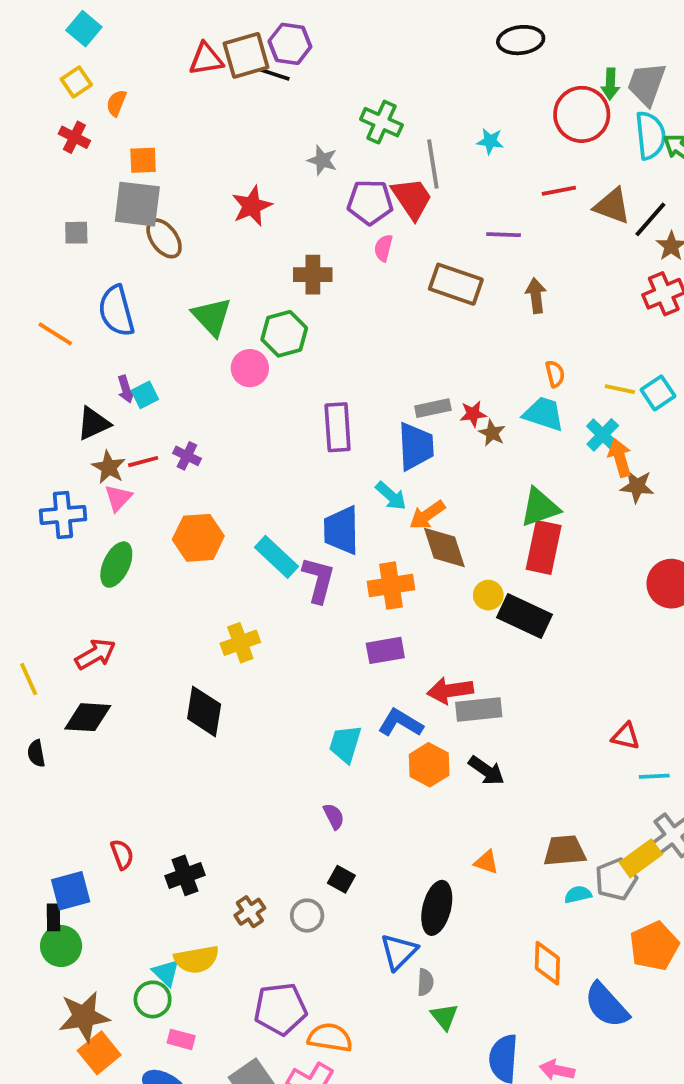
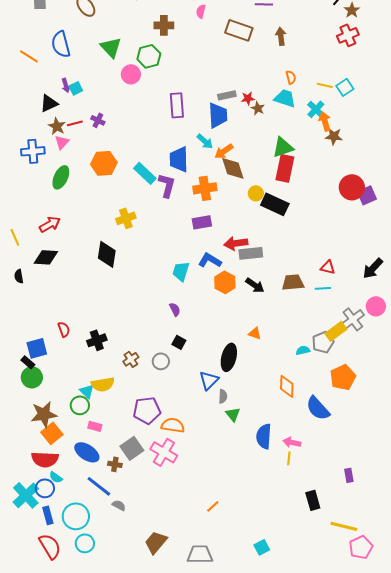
cyan line: (654, 776) -> (323, 288), moved
brown trapezoid: (565, 851) -> (293, 282), moved
black rectangle: (53, 917) -> (28, 362), turned -48

